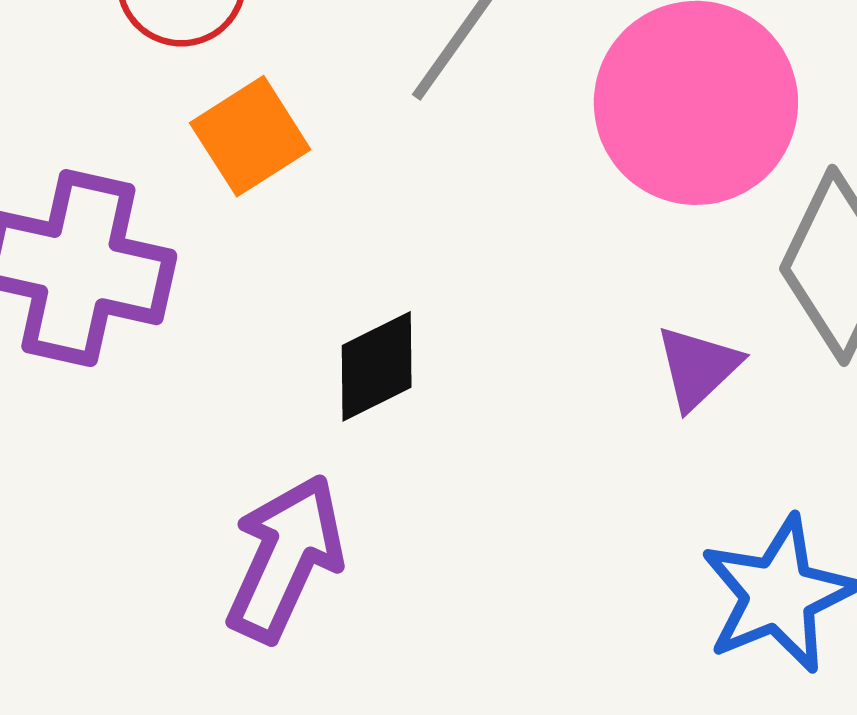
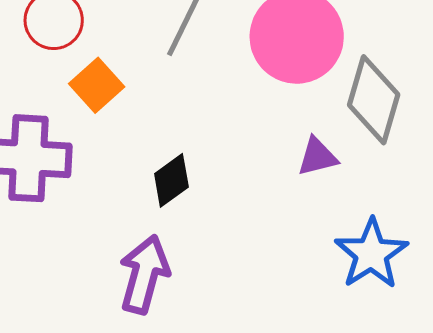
purple triangle: (698, 367) -> (317, 157), turned 39

